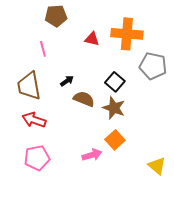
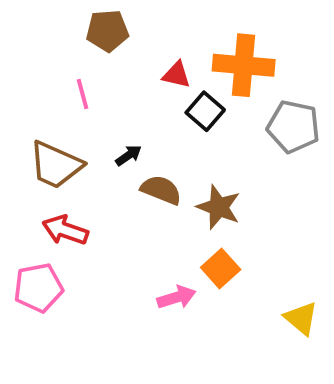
black square: (115, 82) -> (205, 111), moved
brown trapezoid: (29, 86) -> (56, 165), turned -56
pink pentagon: (37, 158) -> (38, 288), moved

